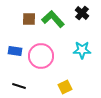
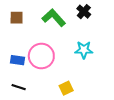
brown square: (29, 19) -> (17, 18), moved
blue rectangle: (15, 51) -> (18, 60), moved

